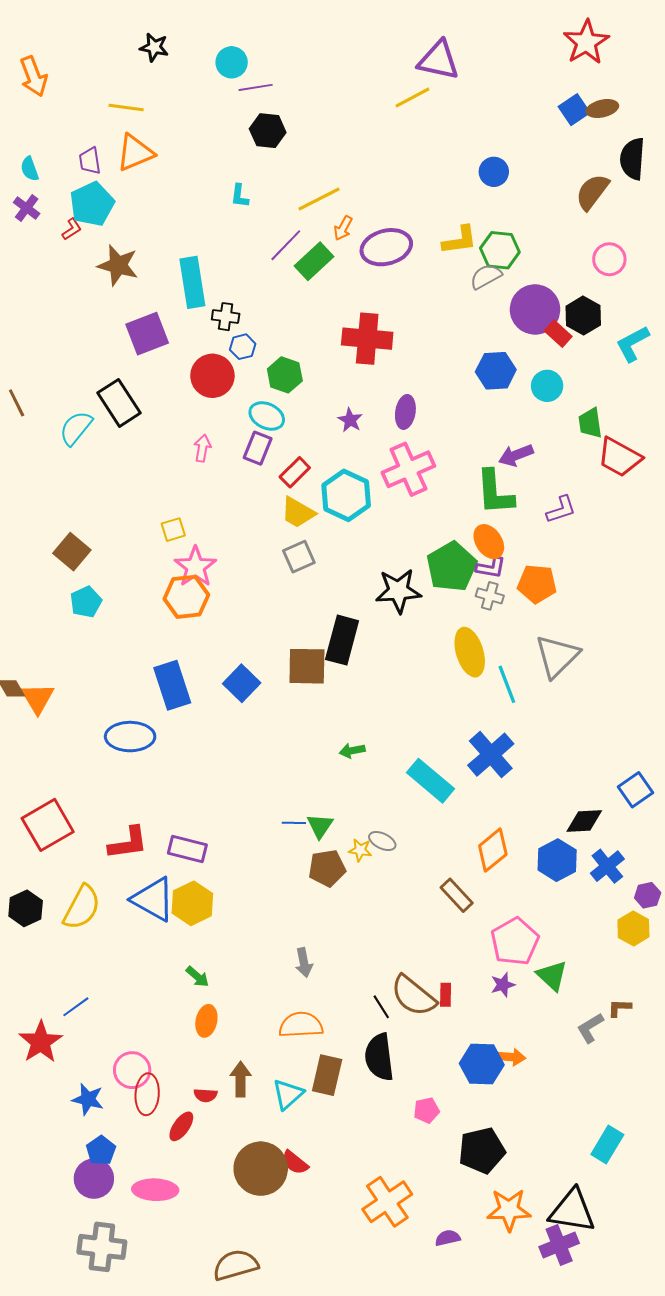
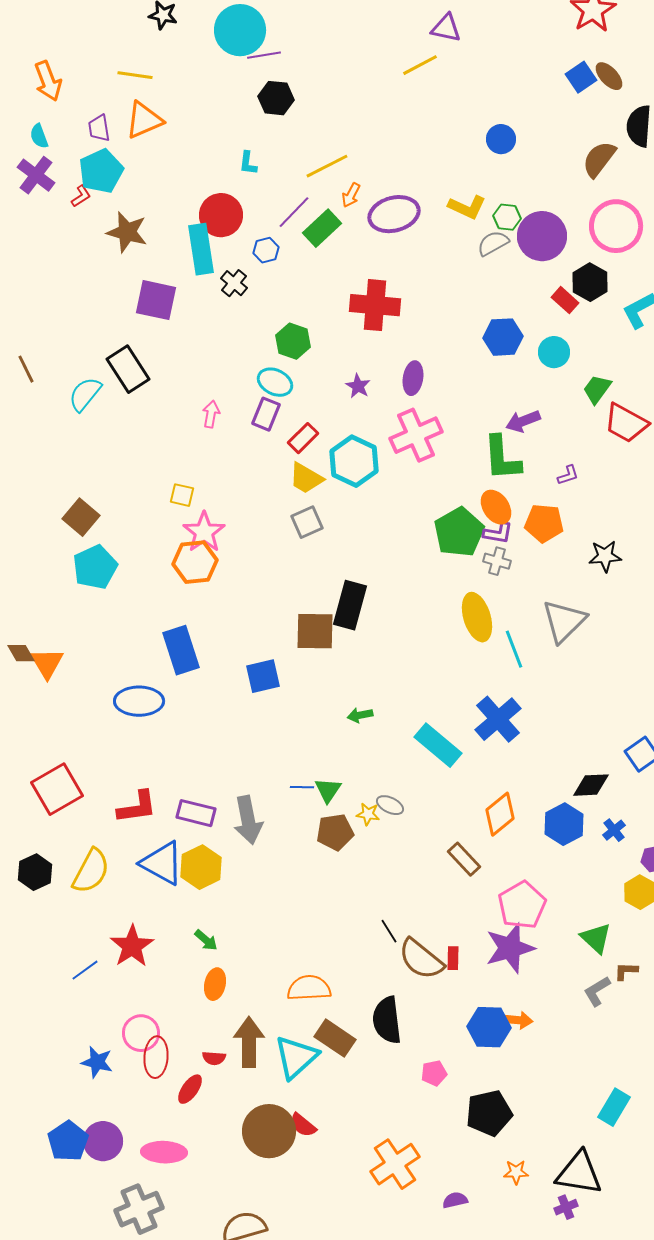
purple triangle: (439, 60) -> (446, 28), size x0.7
cyan circle: (232, 62) -> (240, 30), size x1.6
orange arrow: (34, 76) -> (48, 81), moved
brown ellipse: (602, 109) -> (609, 76), turned 60
purple cross: (27, 208) -> (36, 175), size x1.4
yellow L-shape: (460, 240) -> (467, 207), turned 33
green hexagon: (500, 250) -> (507, 217), size x0.7
pink circle: (609, 259) -> (616, 226), size x1.6
purple circle: (535, 309) -> (542, 236), moved
black cross: (226, 317) -> (234, 283), turned 32
purple square: (147, 334) -> (156, 300), turned 33
blue hexagon: (243, 347) -> (266, 250), moved
red circle: (212, 376) -> (221, 215), moved
green trapezoid: (590, 423) -> (597, 389), turned 44
purple L-shape: (561, 509) -> (568, 475), size x0.7
yellow square: (173, 530) -> (182, 495), turned 30
orange pentagon: (537, 584) -> (544, 523), moved
black star: (398, 591) -> (605, 556), moved, size x0.7
cyan pentagon: (86, 602) -> (95, 567), size x1.4
blue square: (242, 683) -> (263, 676), moved, turned 33
blue cross: (607, 866) -> (614, 830), size x0.7
gray arrow: (304, 963) -> (248, 820), moved, size x1.6
green triangle: (552, 976) -> (596, 938), moved
purple star: (503, 985) -> (510, 948), size x2.0
black line: (381, 1007) -> (389, 931), moved
red star: (41, 1042) -> (132, 946), moved
brown rectangle: (327, 1075) -> (335, 1038), turned -69
brown arrow: (241, 1079) -> (249, 1042), size x1.4
cyan triangle: (288, 1094) -> (296, 1057), size x1.4
blue pentagon: (101, 1151) -> (68, 1141), moved, size x1.4
orange star: (509, 1210) -> (516, 1172), size x0.6
purple cross: (559, 1245) -> (566, 1207), size x0.6
gray cross: (102, 1247) -> (139, 1209), moved, turned -30

